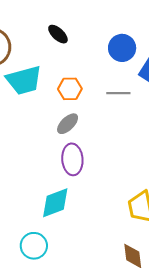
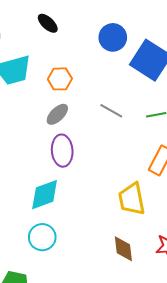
gray line: (118, 93) -> (111, 111), moved, turned 30
cyan circle: (34, 246) -> (42, 237), moved

